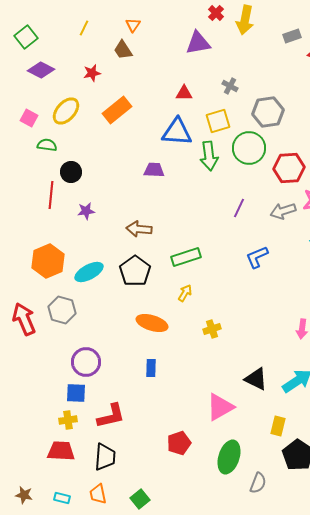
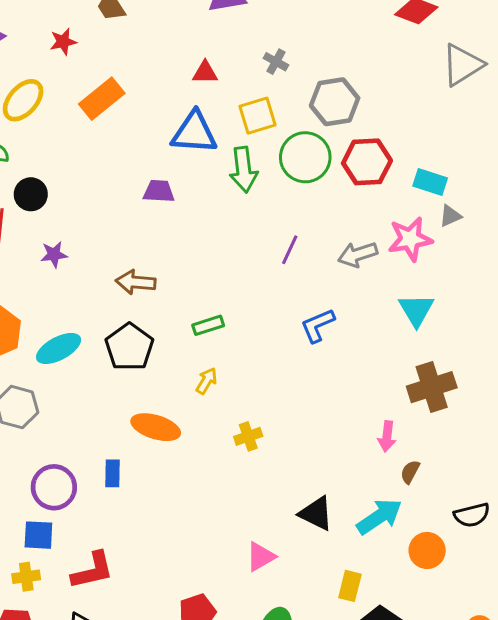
red hexagon: (289, 168) -> (367, 162), moved
green rectangle: (186, 257) -> (208, 325), size x0.7
blue rectangle: (151, 368) -> (113, 473), moved
pink triangle: (220, 407) -> (261, 557), size x0.7

